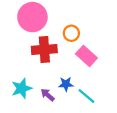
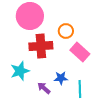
cyan star: (22, 88) -> (20, 71), moved
cyan line: (86, 96) -> (80, 89), turned 48

